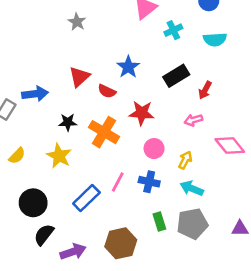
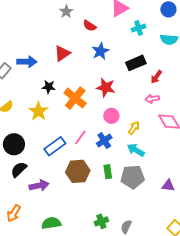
red semicircle: (107, 91) -> (90, 26), moved
pink arrow: (193, 120) -> (152, 99), moved
blue cross: (149, 182) -> (104, 141), turned 35
brown hexagon: (121, 243) -> (78, 171), moved

